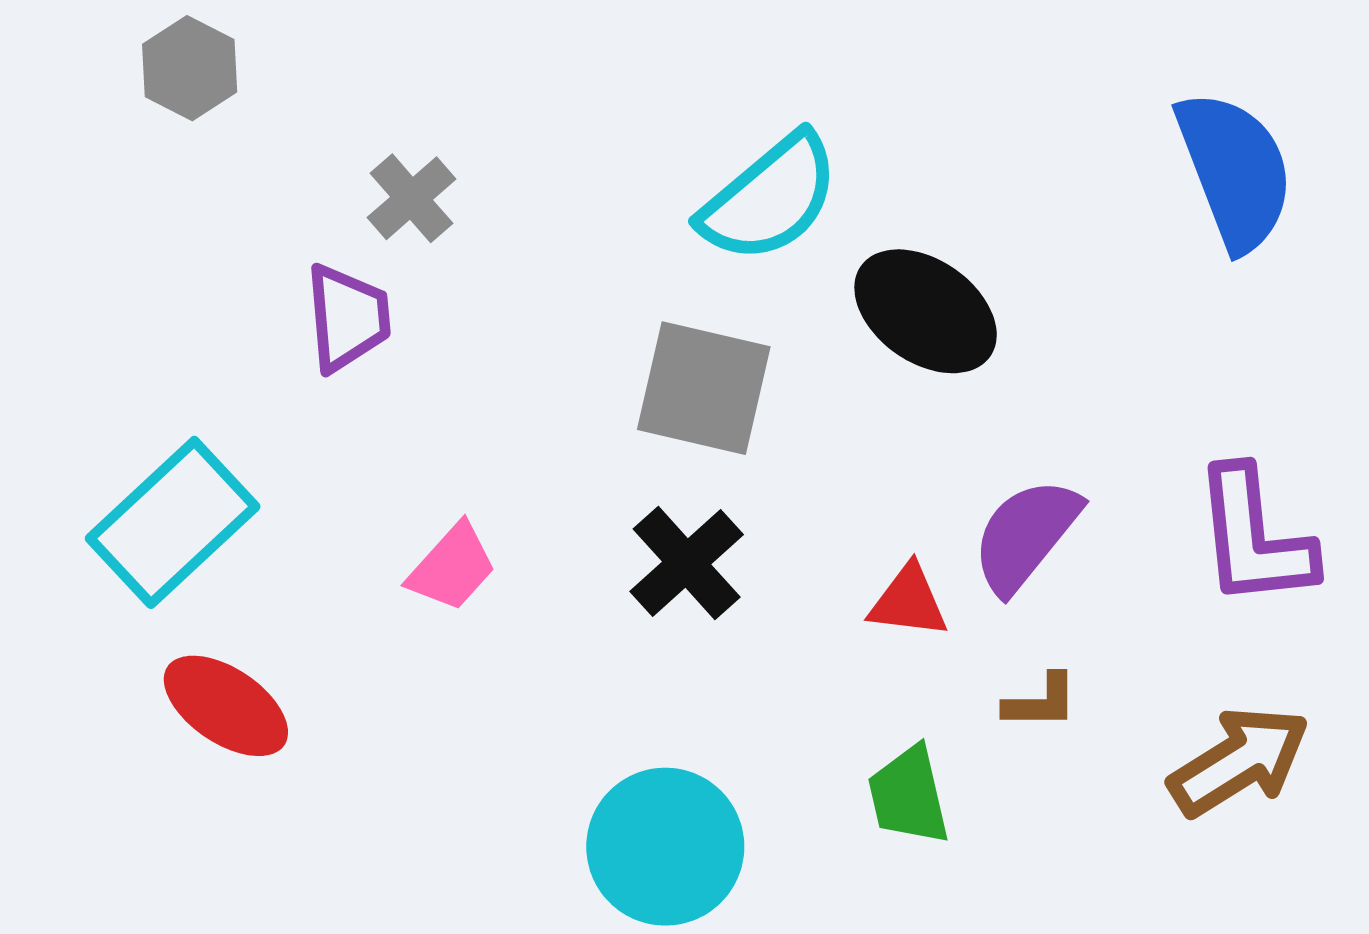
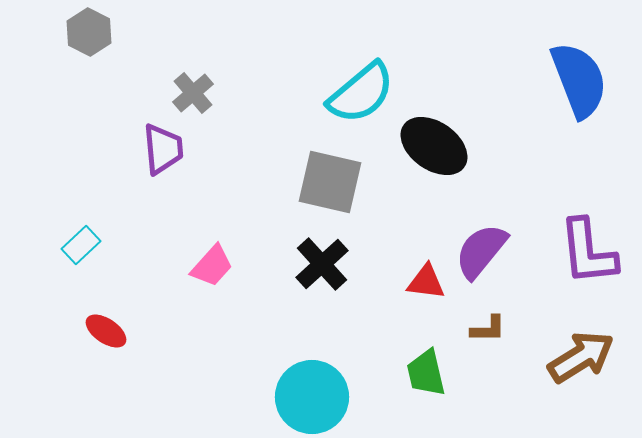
cyan rectangle: (173, 522) -> (81, 245), size x0.5
red ellipse: (226, 706) -> (106, 331), size x0.7

